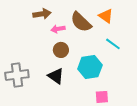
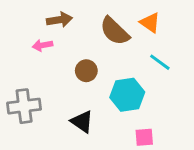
pink arrow: (58, 29) -> (42, 45), moved
black triangle: (56, 76) -> (82, 122), moved

